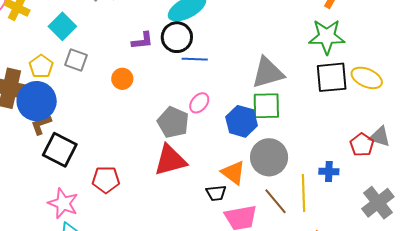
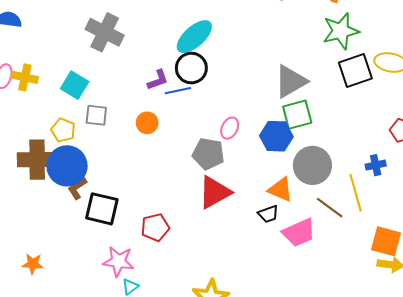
blue line: (195, 59) -> (178, 91), moved

